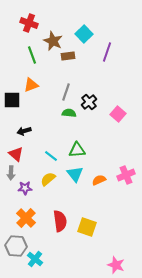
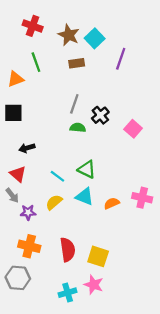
brown star: (53, 41) -> (69, 35), moved
orange triangle: (31, 85) -> (16, 79), moved
green triangle: (77, 150) -> (87, 169), turned 30
gray arrow: (11, 173) -> (12, 195), turned -40
cyan triangle: (75, 174) -> (85, 197), turned -30
pink cross: (126, 175) -> (142, 198), turned 36
orange cross: (26, 218) -> (29, 246), turned -30
cyan cross: (35, 259) -> (68, 293), moved, turned 35
pink star: (116, 265) -> (94, 285), moved

